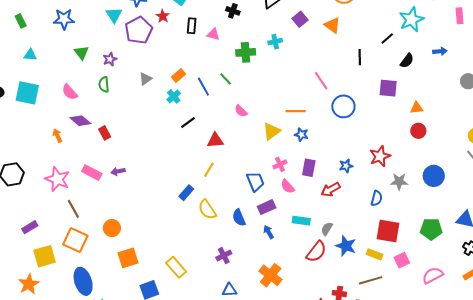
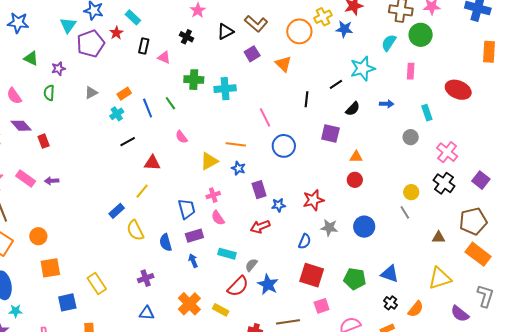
cyan cross: (275, 42) -> (225, 89), moved, size x1.5
green triangle: (82, 53) -> (31, 58), turned -35
purple rectangle: (309, 168) -> (259, 190), moved, turned -36
yellow rectangle: (375, 254) -> (221, 310), moved

